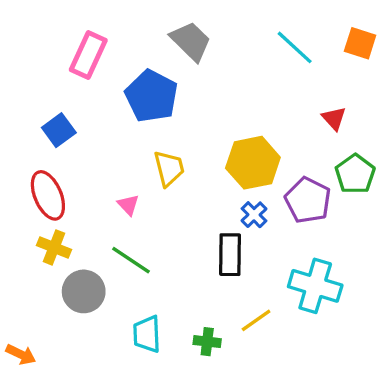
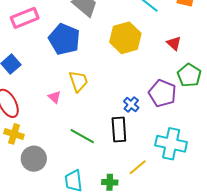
pink rectangle: (88, 55) -> (25, 18), turned 48
yellow hexagon: (253, 163) -> (125, 38), moved
pink triangle: (128, 205) -> (54, 97), moved
green line: (131, 260) -> (82, 136), moved

